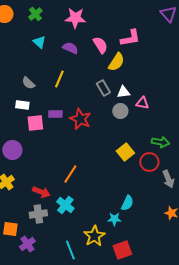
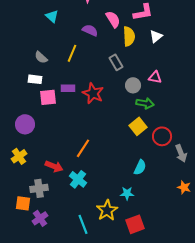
purple semicircle: (70, 48) -> (90, 30), moved
yellow semicircle: (116, 62) -> (129, 36), turned -36
white triangle: (123, 92) -> (156, 36), moved, turned -32
green arrow: (160, 142) -> (145, 103), moved
cyan semicircle: (127, 203) -> (140, 167), moved
gray cross: (38, 214) -> (39, 188), moved

